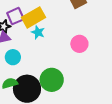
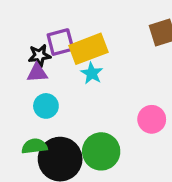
pink circle: (79, 44) -> (152, 119), moved

